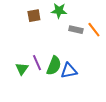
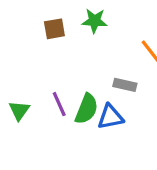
gray rectangle: (76, 30) -> (125, 85), moved
green triangle: (22, 69) -> (19, 110), moved

